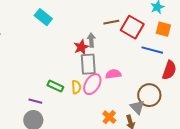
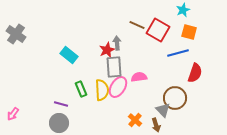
cyan rectangle: (43, 17) -> (69, 55), moved
brown line: (111, 22) -> (137, 25), turned 35
blue line: (152, 50) -> (178, 53), turned -30
green rectangle: (55, 86) -> (81, 89), turned 42
yellow semicircle: (76, 87) -> (102, 90), size x1.5

